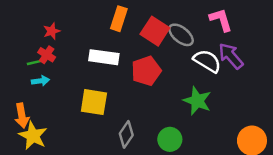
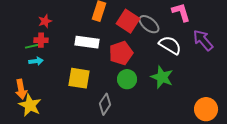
red cross: (47, 55) -> (41, 40), turned -32
purple arrow: (231, 56) -> (203, 40), moved
green circle: (170, 139) -> (127, 79), moved

